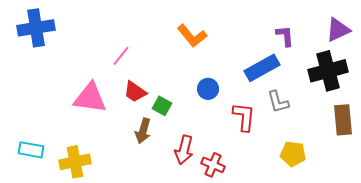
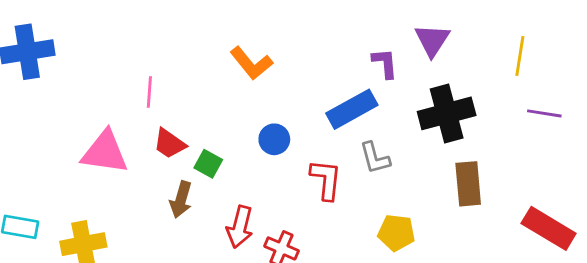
purple triangle: (338, 30) -> (432, 40), moved, turned -32
pink line: (121, 56) -> (149, 92), turned -35

